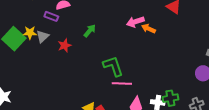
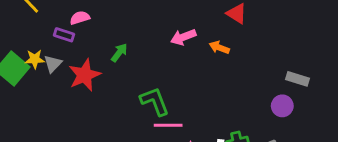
orange arrow: (149, 29) -> (219, 48), moved
red star: (64, 45) -> (85, 75), size x1.6

